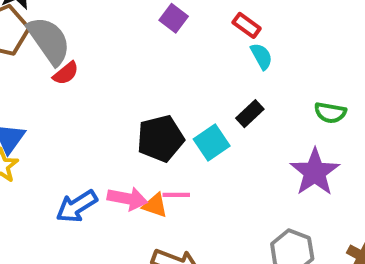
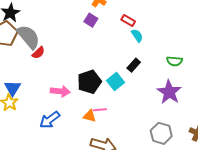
pink arrow: (127, 199) -> (60, 91), moved

